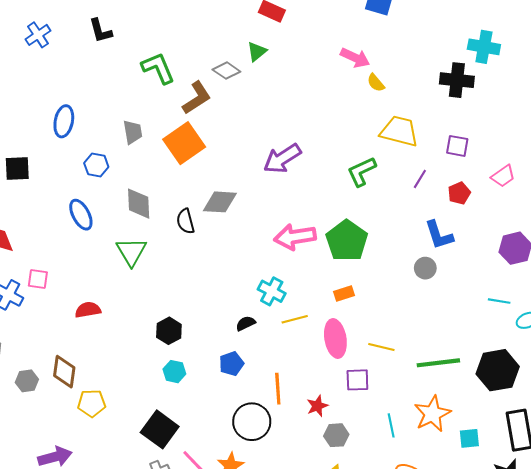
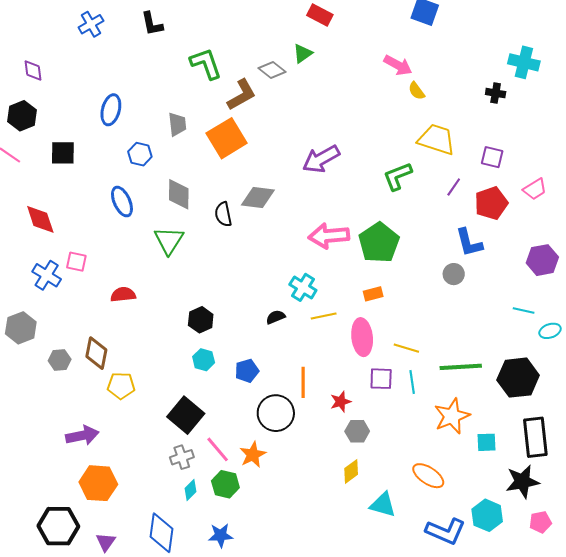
black cross: (457, 80) -> (496, 93), size x0.6
red pentagon: (459, 193) -> (491, 203), size x1.5
blue pentagon: (231, 364) -> (247, 371), moved
cyan line: (391, 425) -> (412, 382), moved

